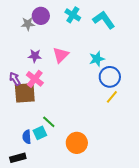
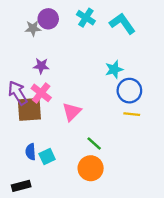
pink triangle: (61, 55) -> (72, 112), moved
purple arrow: (15, 79) -> (18, 93), size x1.5
yellow line: (112, 97) -> (132, 114), turned 56
green line: (49, 122) -> (94, 144), moved
blue semicircle: (27, 137) -> (31, 152), moved

